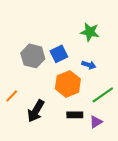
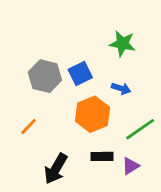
orange line: (12, 96) -> (29, 127), moved
black arrow: (36, 111) -> (56, 169), moved

